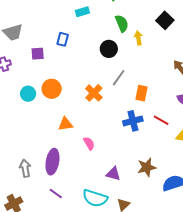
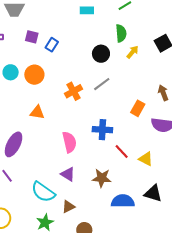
yellow arrow: (138, 38) -> (133, 52), turned 32
blue rectangle: (63, 39) -> (52, 45), moved
orange rectangle: (141, 93) -> (138, 108), moved
red line: (161, 120) -> (122, 152), moved
pink semicircle: (89, 143) -> (69, 142), moved, size x1.5

